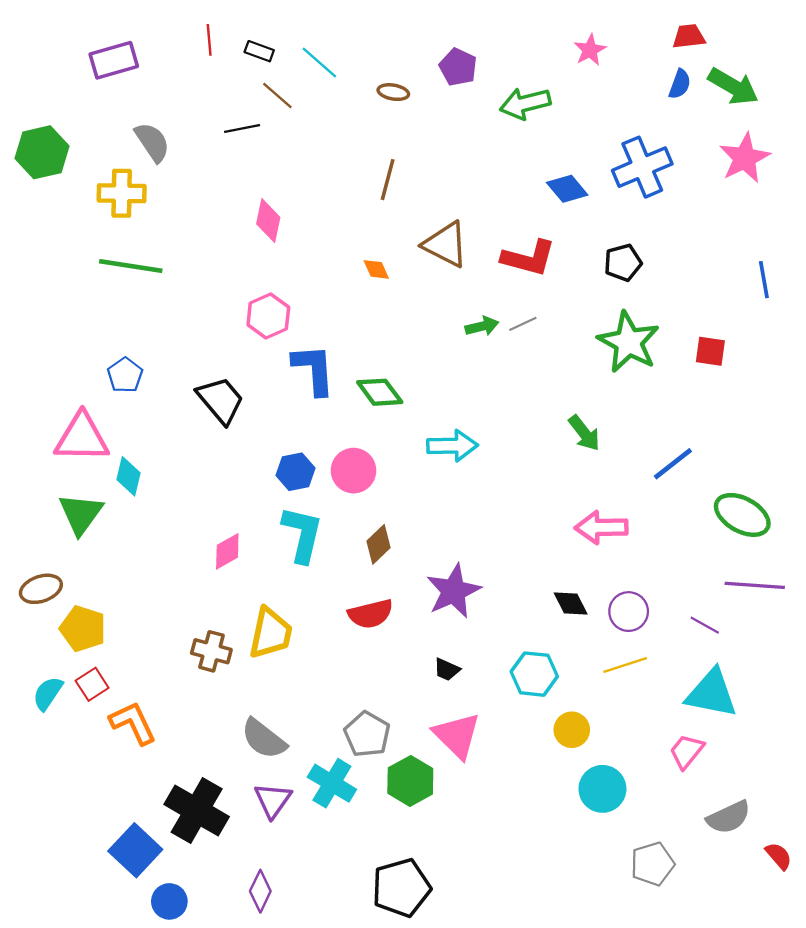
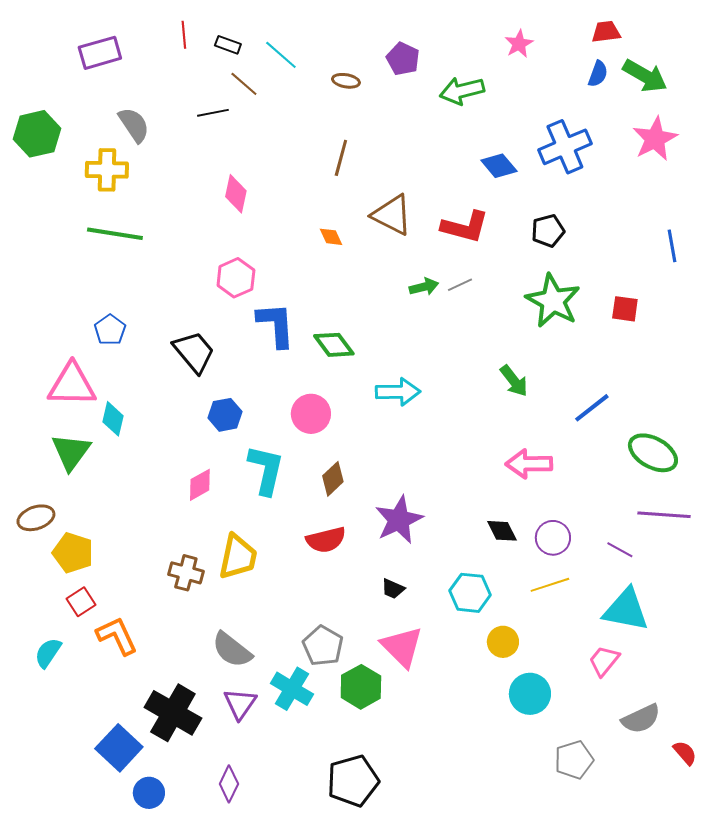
blue hexagon: (296, 472) -> (225, 415), moved
cyan semicircle: (48, 693) -> (48, 653), moved

